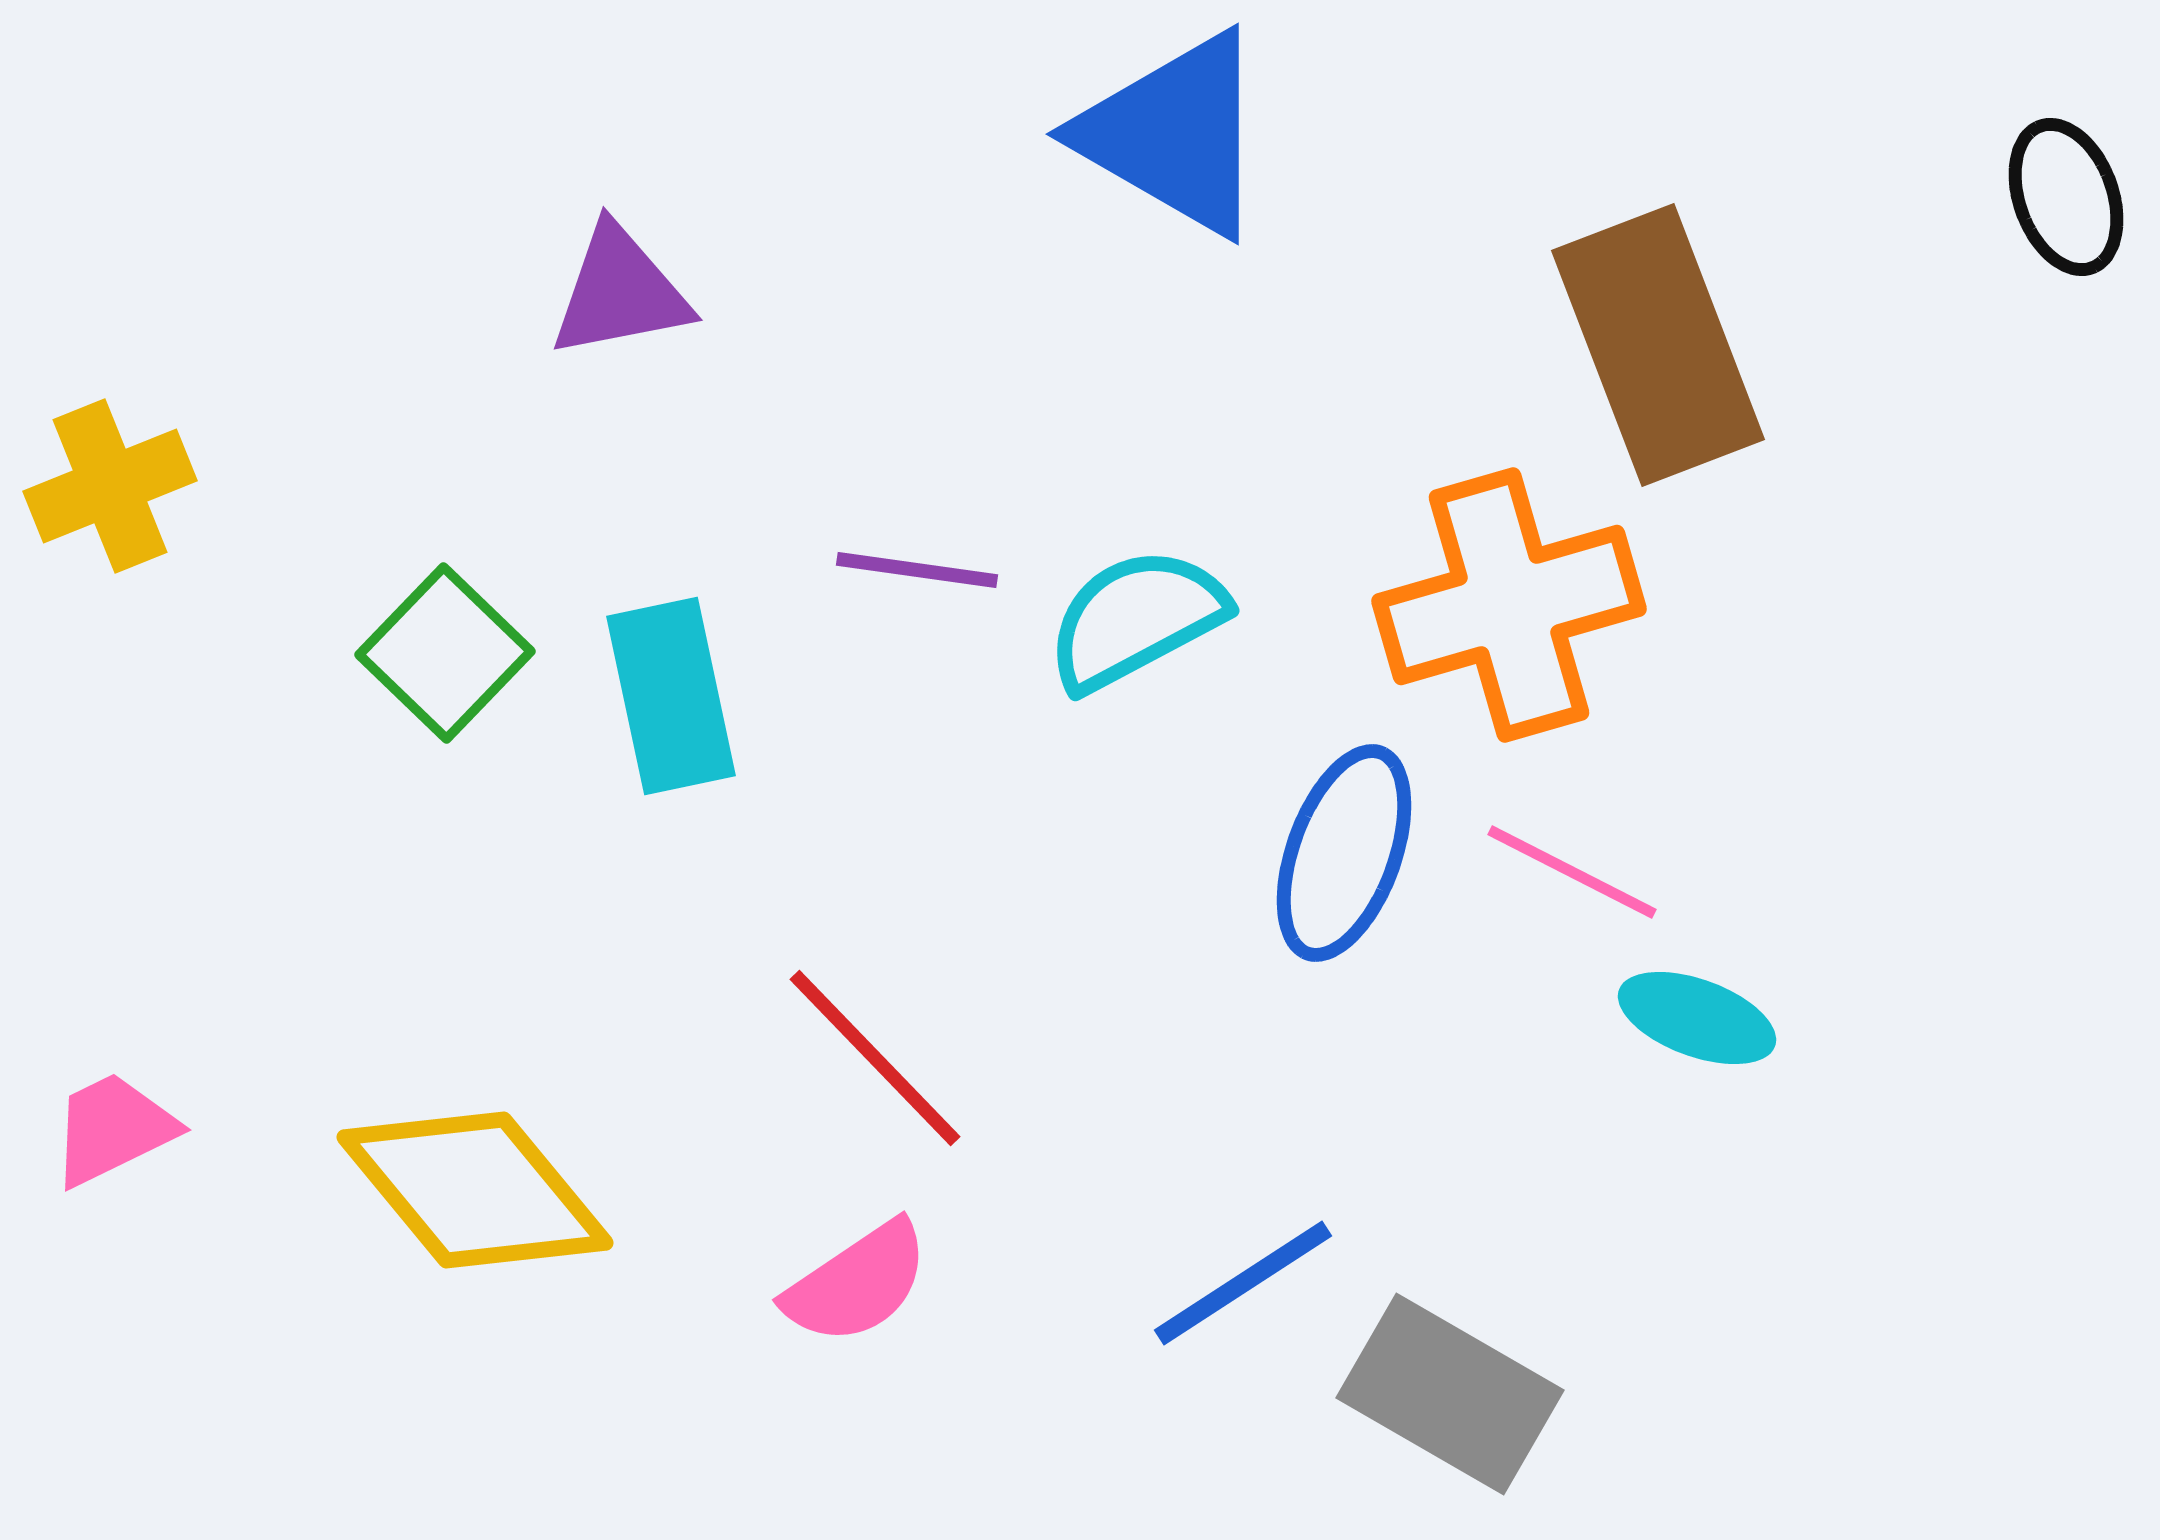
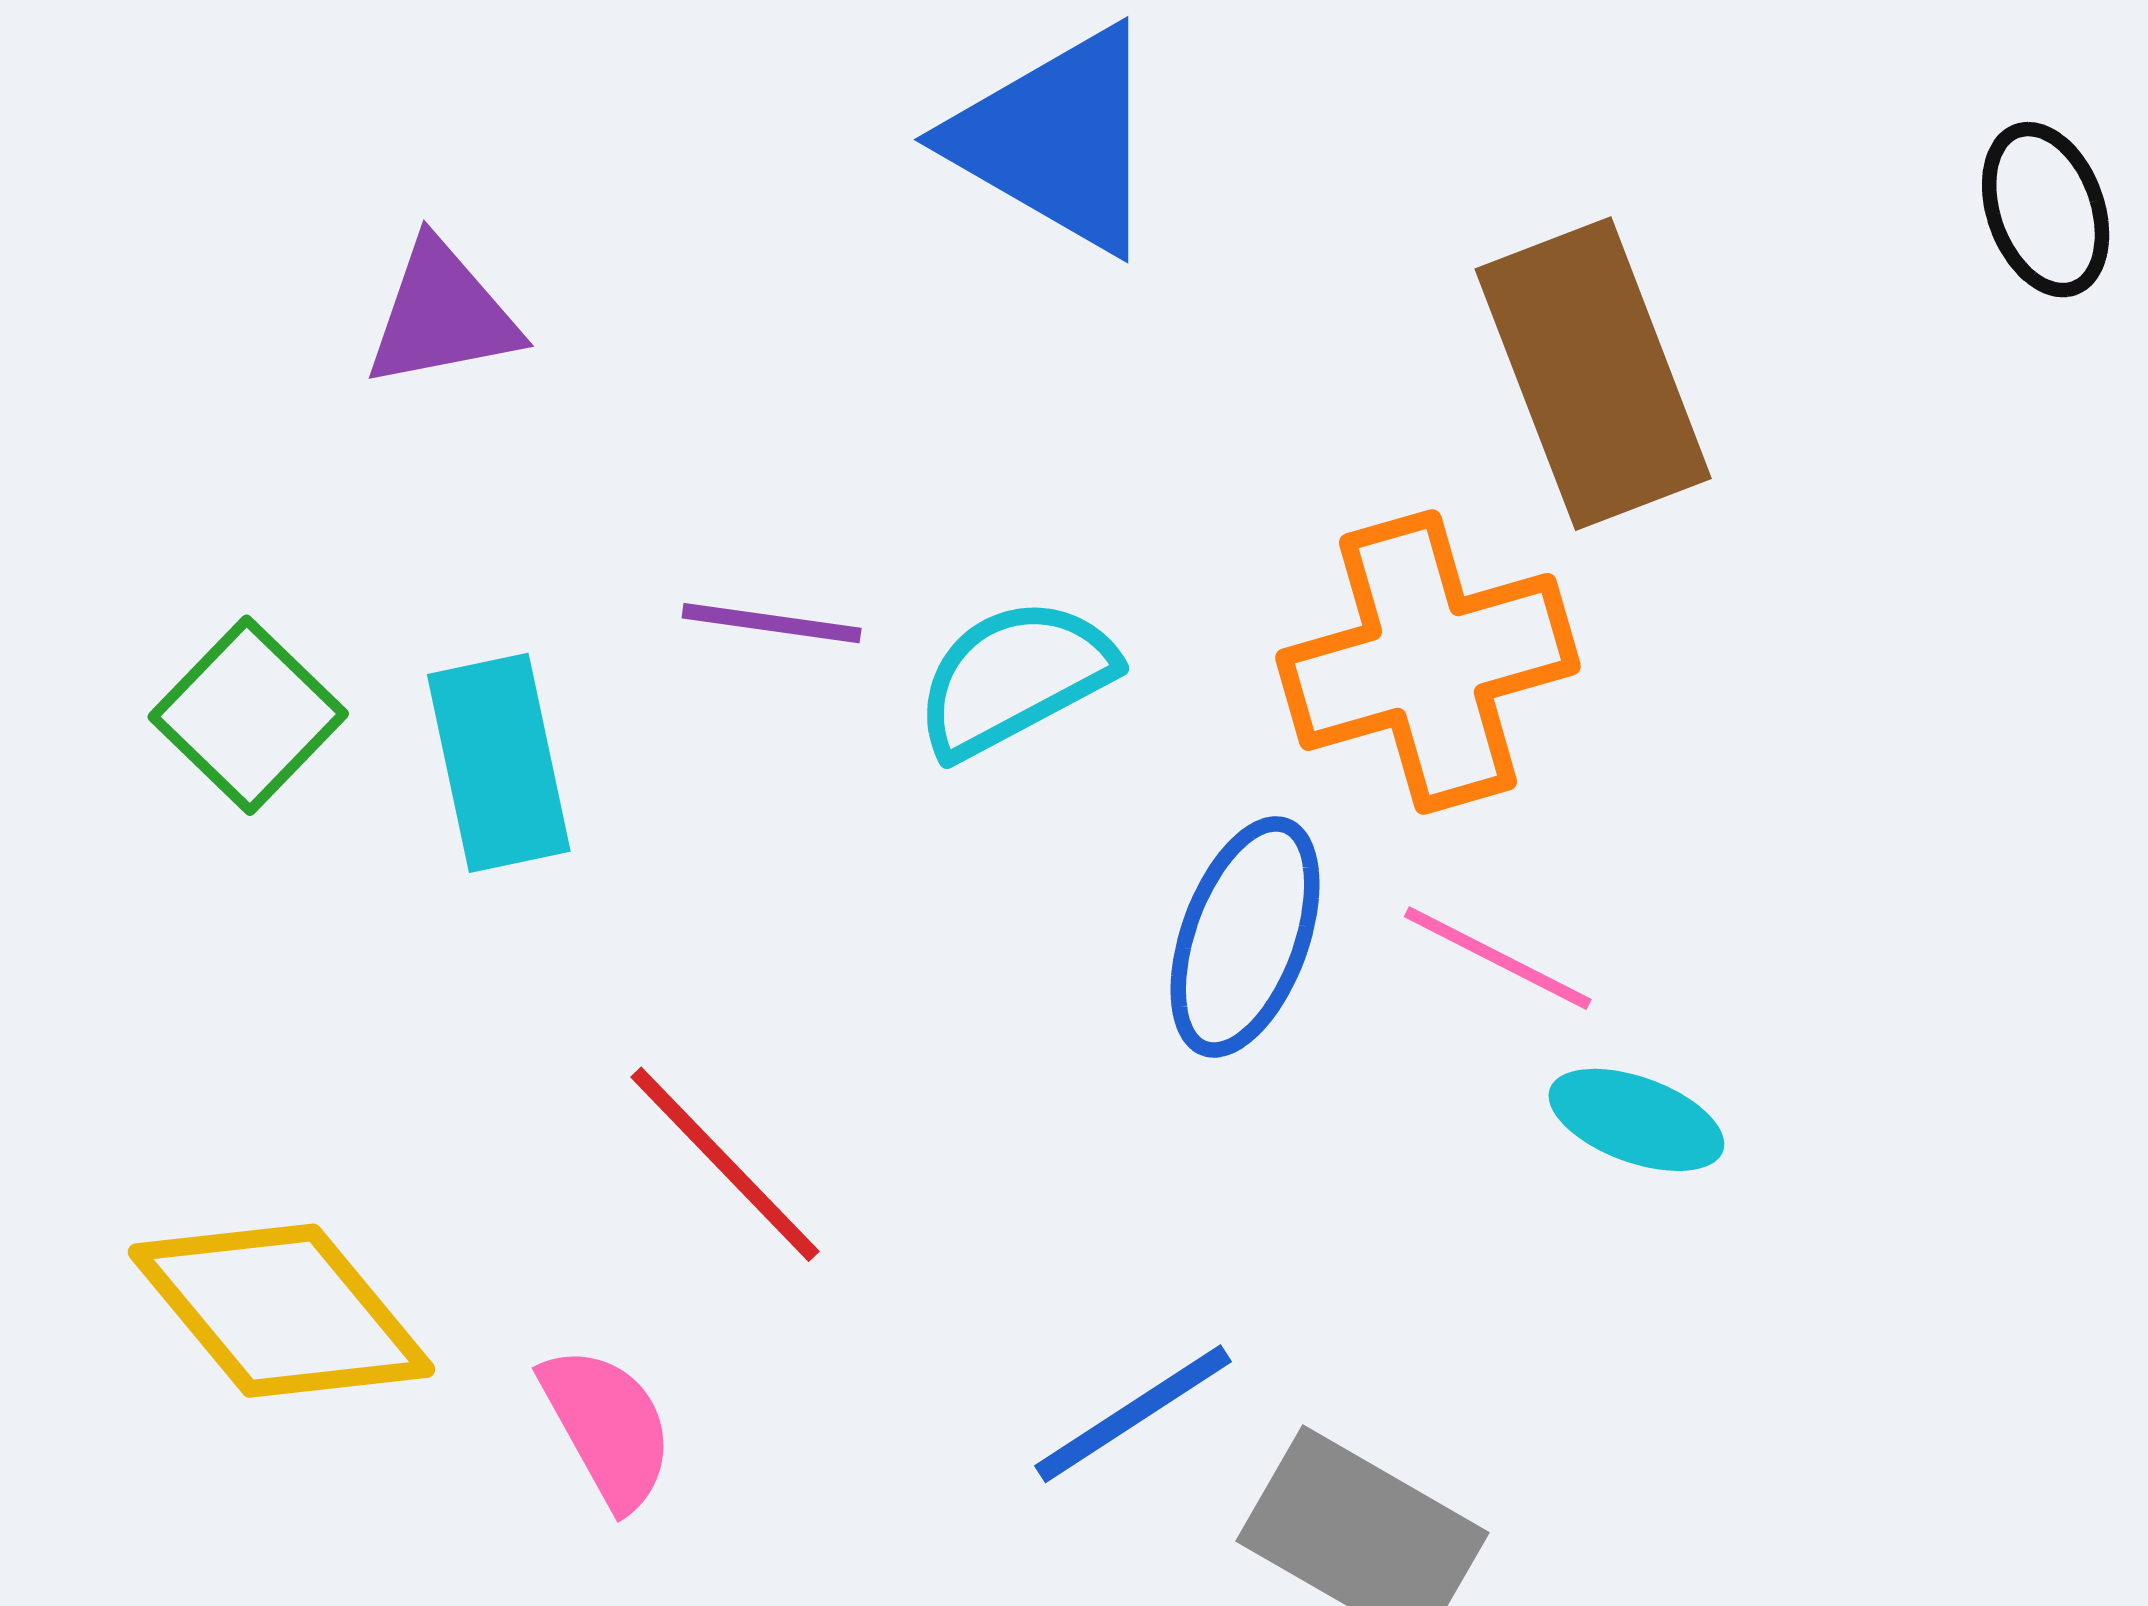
pink semicircle: (857, 1283) -> (607, 1427), moved, turned -85

